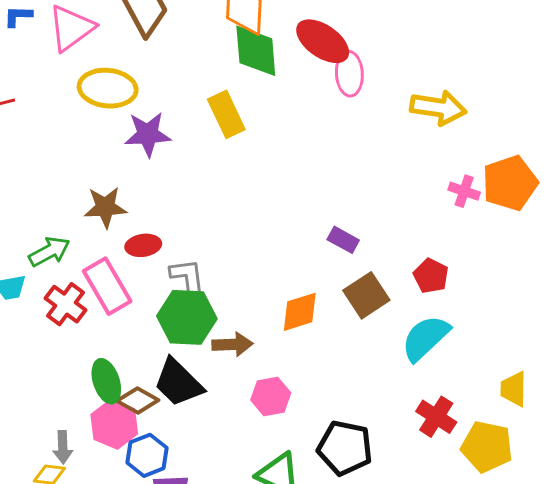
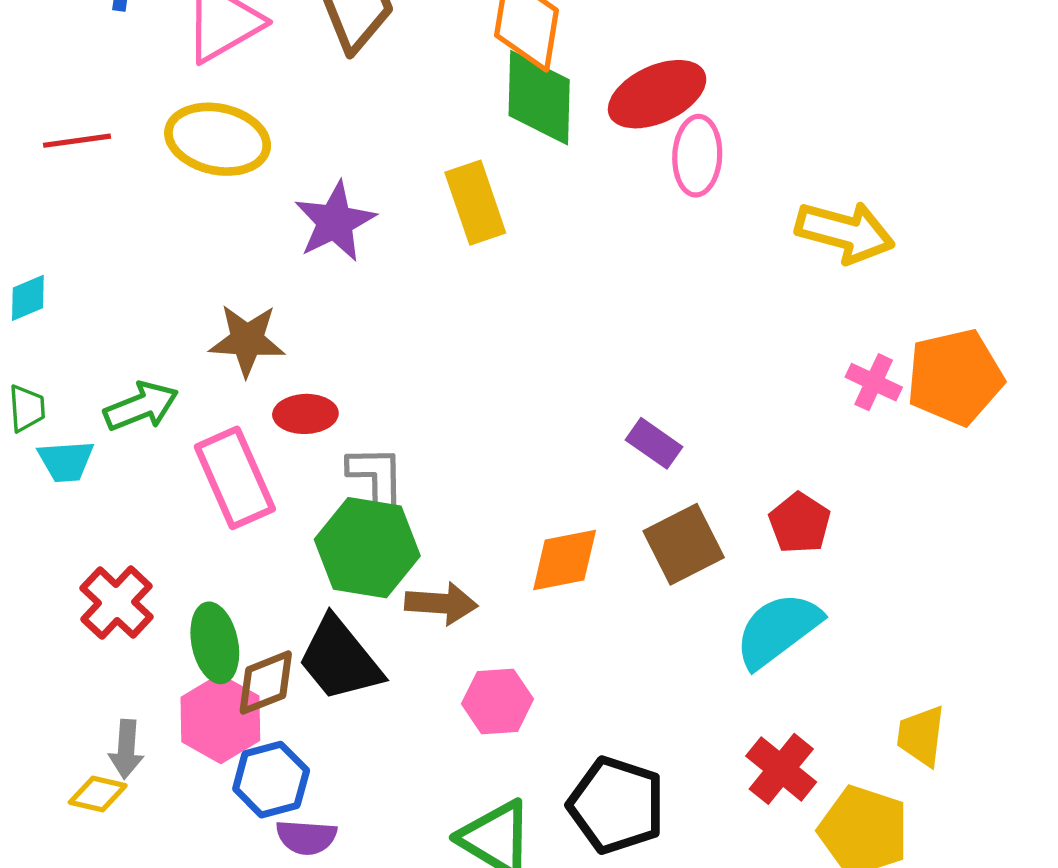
red ellipse: (323, 41) -> (657, 94), turned -66
yellow ellipse: (108, 88) -> (218, 139), moved
purple star: (148, 134) -> (335, 222), turned -30
red cross: (66, 304) -> (117, 603), moved
brown diamond: (138, 401) -> (266, 683), turned -57

